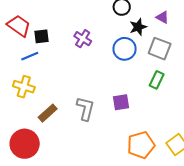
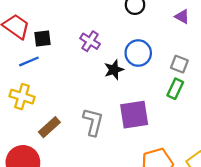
black star: (138, 27) -> (114, 70), moved
gray square: (160, 49) -> (179, 64), moved, size x0.7
purple square: (121, 102) -> (134, 115), size x1.5

